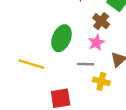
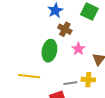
brown cross: (101, 21) -> (65, 29), moved
gray line: (86, 64) -> (70, 83), moved

